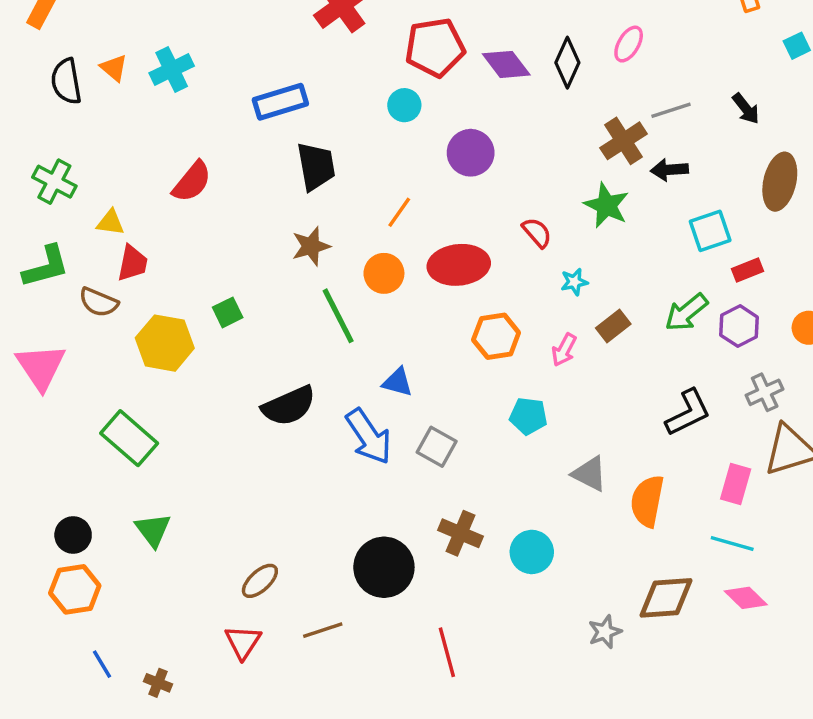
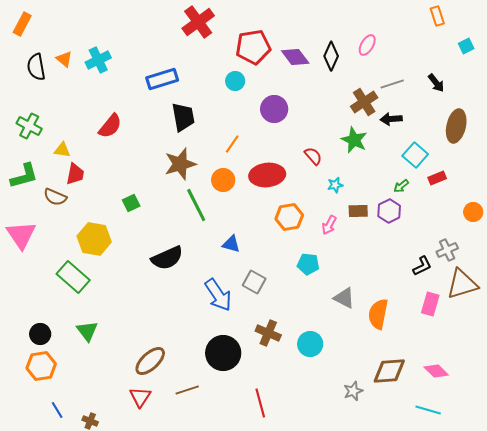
cyan square: (710, 231) -> (415, 155), turned -30
brown star: (311, 246) -> (180, 164), size x1.4
green arrow: (686, 312) -> (401, 186), moved, size x0.6
brown rectangle: (613, 326) -> (358, 211), turned 36
purple hexagon: (739, 326) -> (389, 211), moved
yellow hexagon: (165, 343) -> (94, 239), moved
black L-shape: (688, 413) -> (422, 266), moved, size x0.7
blue arrow: (369, 436) -> (218, 295), moved
cyan line: (732, 543) -> (428, 410), moved
brown ellipse: (260, 581) -> (150, 361), size x1.4

